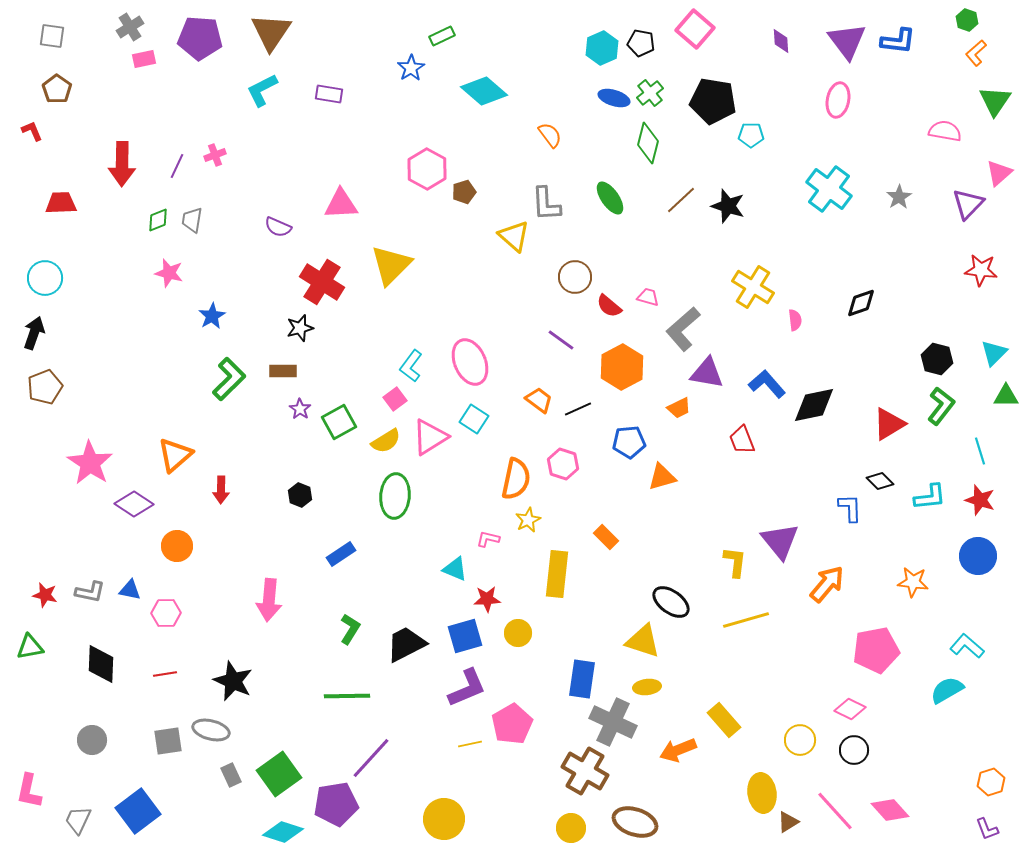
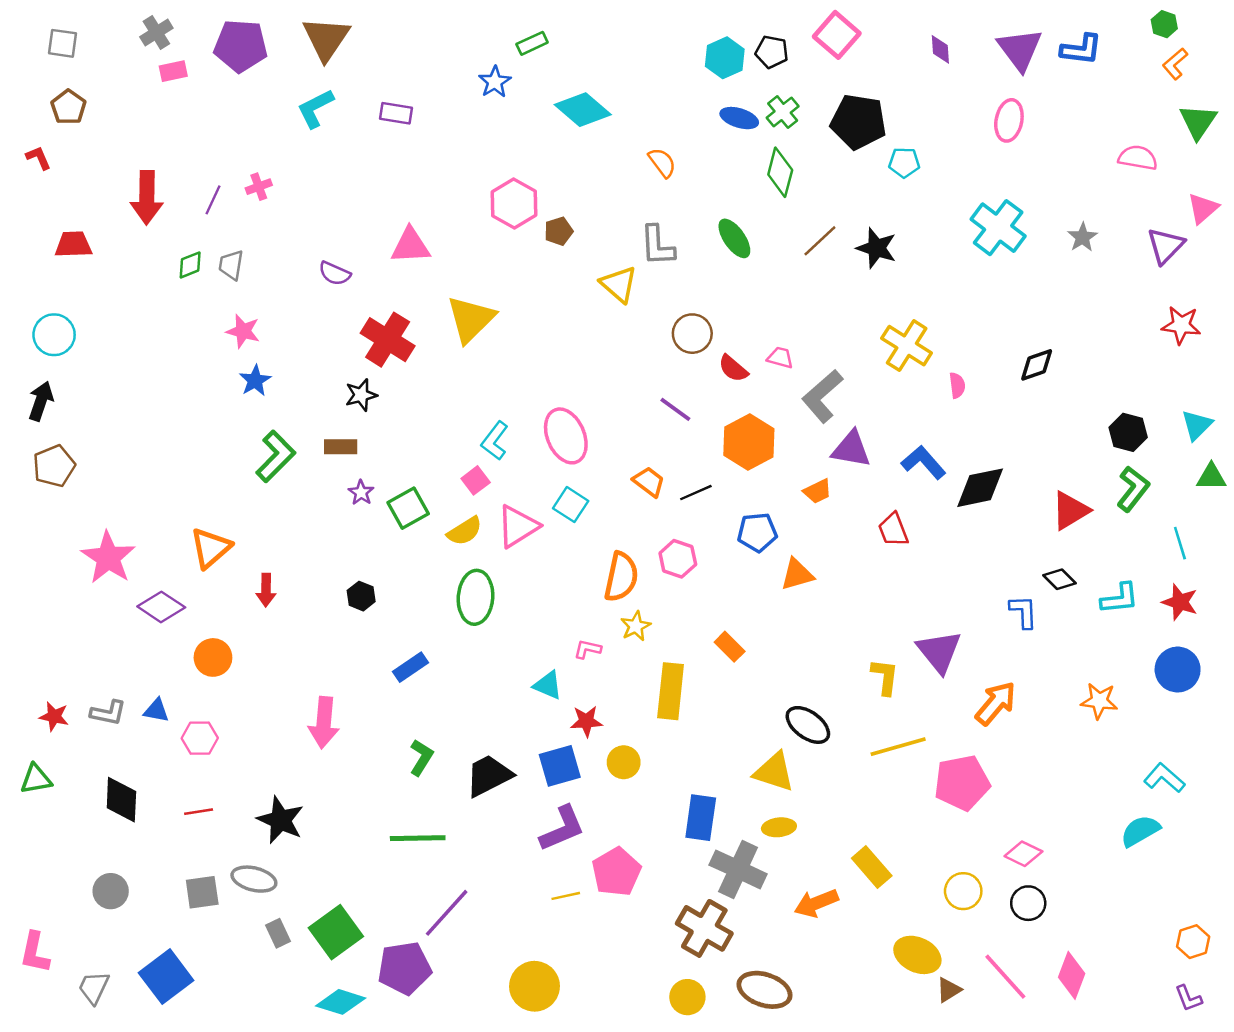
pink star: (169, 273) -> (243, 331), moved
pink pentagon: (876, 650) -> (962, 783), moved
yellow ellipse: (762, 793) -> (917, 955), turned -57
pink diamond: (890, 810) -> (1072, 975), turned 63

